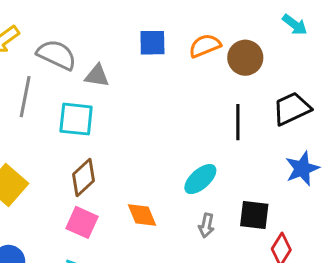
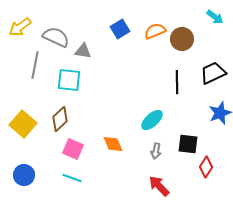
blue square: (152, 43) -> (120, 29), turned -30
brown diamond: (84, 178) -> (60, 119), moved

